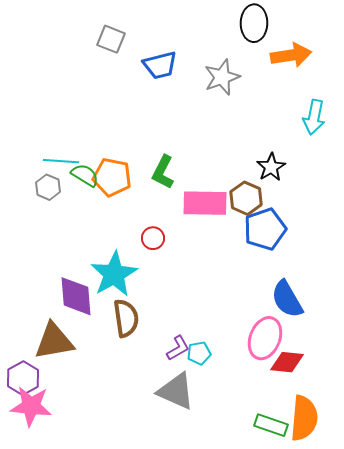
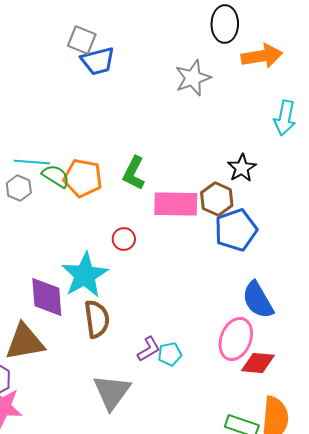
blue trapezoid: (160, 65) -> (98, 61), moved
gray triangle: (176, 391) -> (112, 392), moved, turned 42

